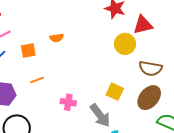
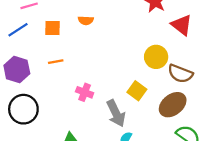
red triangle: (143, 25) -> (182, 25), turned 40
yellow circle: (125, 44) -> (156, 57), moved

